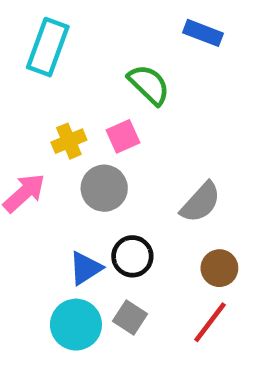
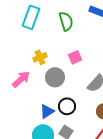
green semicircle: (149, 85) -> (66, 21), moved, turned 30
pink square: (123, 136) -> (75, 57), moved

